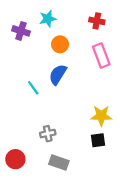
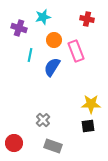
pink rectangle: (101, 55) -> (76, 51), moved
cyan line: (33, 88) -> (30, 55), moved, turned 48
gray cross: (48, 134) -> (43, 120), turned -32

